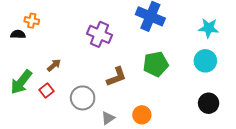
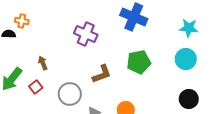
brown arrow: (54, 65) -> (43, 63), turned -72

